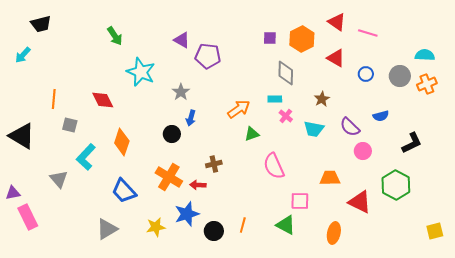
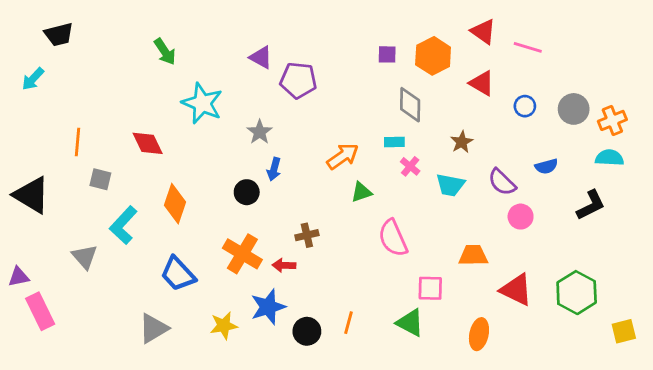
cyan semicircle: (425, 55) -> (609, 158), moved
green hexagon: (396, 185) -> (577, 293), moved

